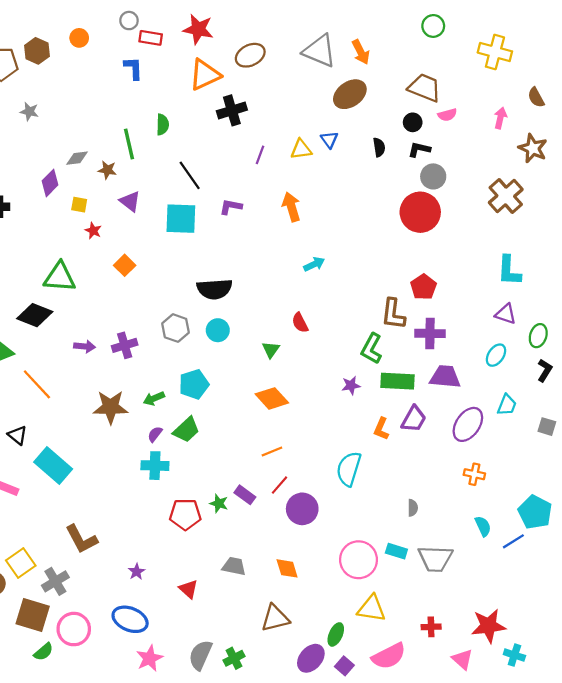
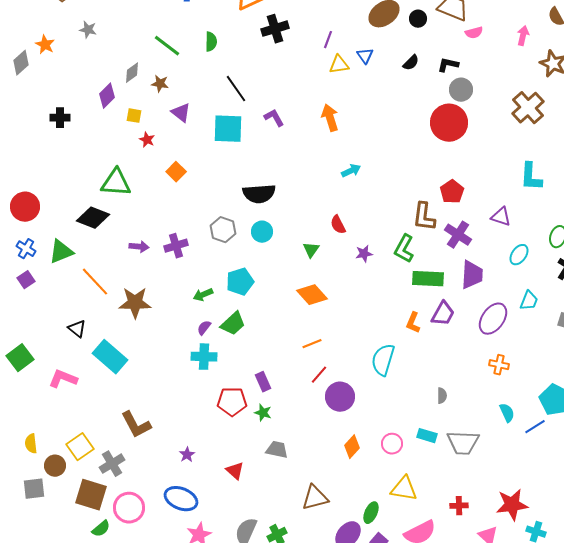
black circle: (413, 122) -> (418, 19), moved
green line: (129, 144) -> (167, 46), moved, turned -40
black semicircle: (379, 147) -> (411, 63), turned 54
purple line: (260, 155) -> (328, 40), moved
gray diamond: (77, 158) -> (132, 73), turned -30
purple L-shape: (231, 207) -> (274, 118), turned 50
purple triangle: (506, 314) -> (501, 217), moved
purple cross: (430, 333) -> (458, 235), turned 32
purple trapezoid: (445, 377) -> (472, 275), turned 88
purple star: (351, 385) -> (364, 254), moved
brown star: (111, 407) -> (135, 303), moved
purple rectangle: (245, 495) -> (263, 382), moved, turned 30
green star: (219, 503) -> (263, 413), moved
pink circle: (359, 560) -> (392, 444), size x0.6
orange diamond: (287, 568) -> (352, 447), moved, turned 60

